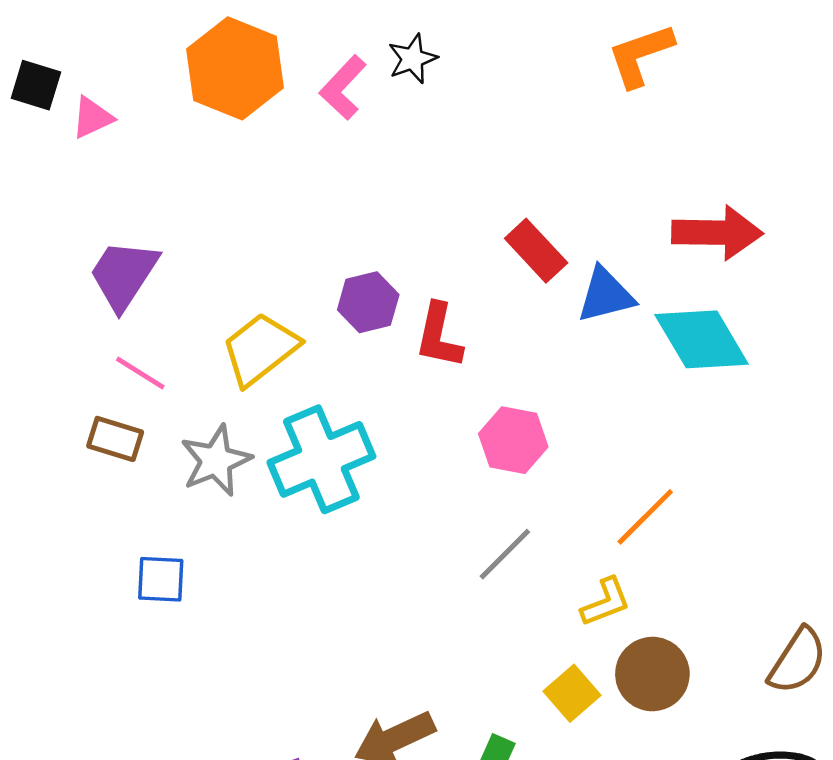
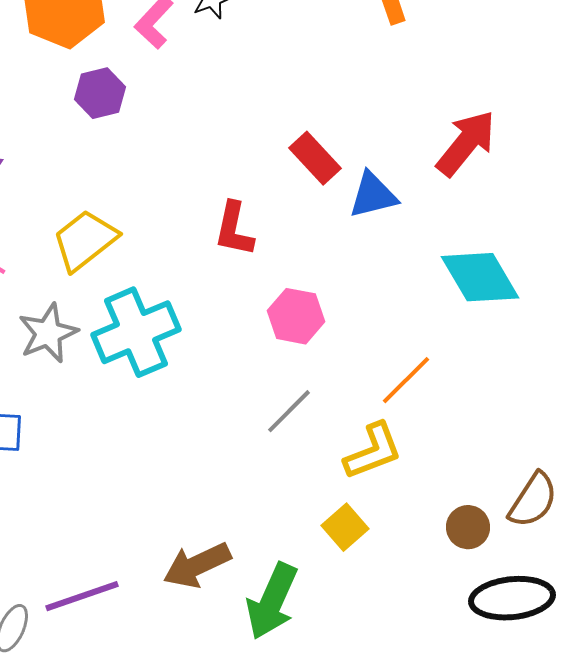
red arrow: (717, 233) -> (466, 143), turned -52
purple hexagon: (368, 302) -> (100, 93), moved
cyan diamond: (702, 339) -> (480, 277), moved
yellow L-shape: (606, 602) -> (373, 451), size x1.4
brown circle: (652, 674) -> (468, 527), moved, size x0.7

